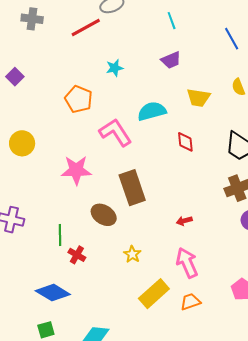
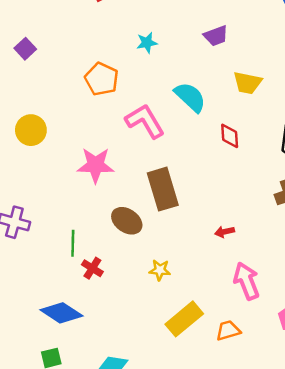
cyan semicircle: (152, 111) -> (190, 97), turned 56
yellow star: (132, 254) -> (160, 270), turned -30
pink arrow: (187, 263) -> (246, 281), moved

